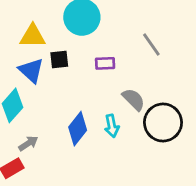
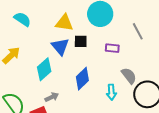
gray line: (151, 44) -> (138, 31), moved
blue diamond: (78, 129) -> (82, 79), moved

